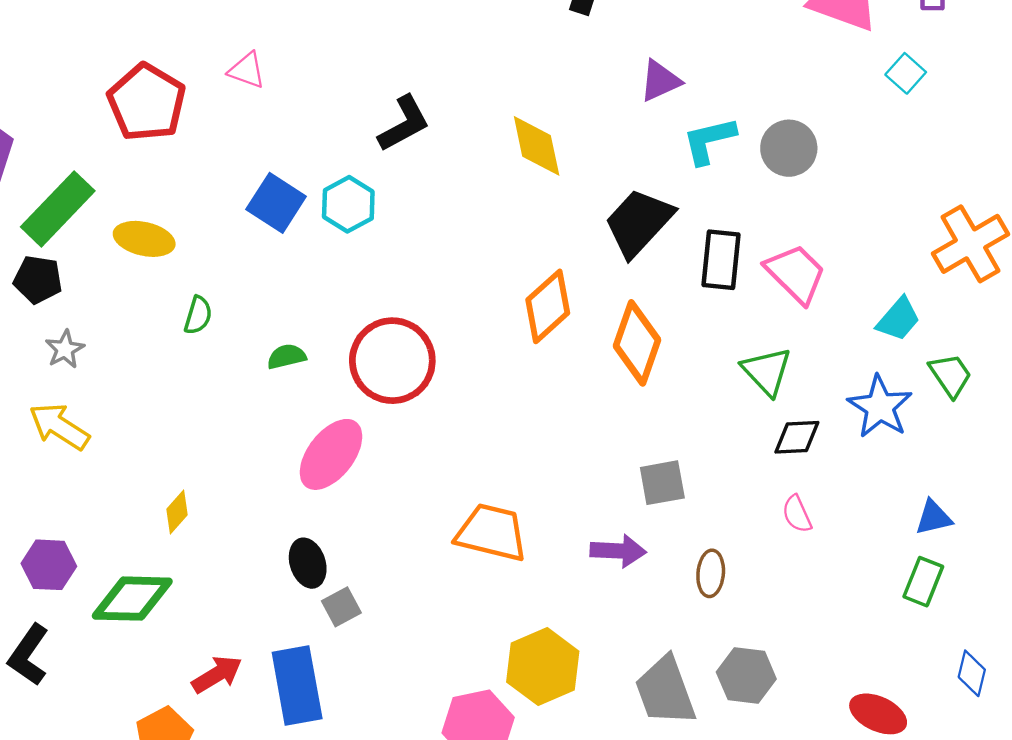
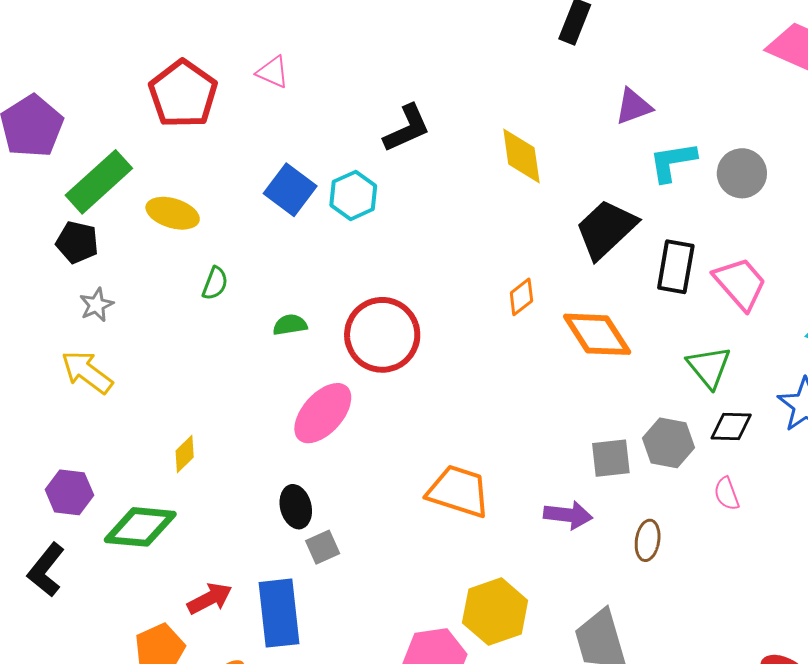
orange diamond: (548, 306) -> (521, 297), size x0.6
orange diamond: (637, 343) -> (597, 334), turned -56
gray hexagon: (746, 676) -> (669, 443), moved

